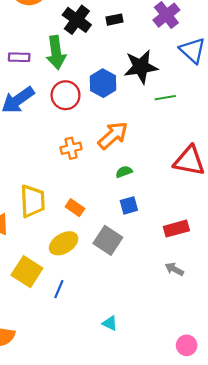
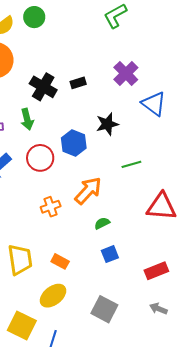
green arrow: (56, 53) -> (27, 119), size x0.7
black star: (141, 67) -> (107, 124), size x0.7
green line: (165, 98) -> (131, 164), moved
gray square: (108, 240) -> (104, 309), moved

